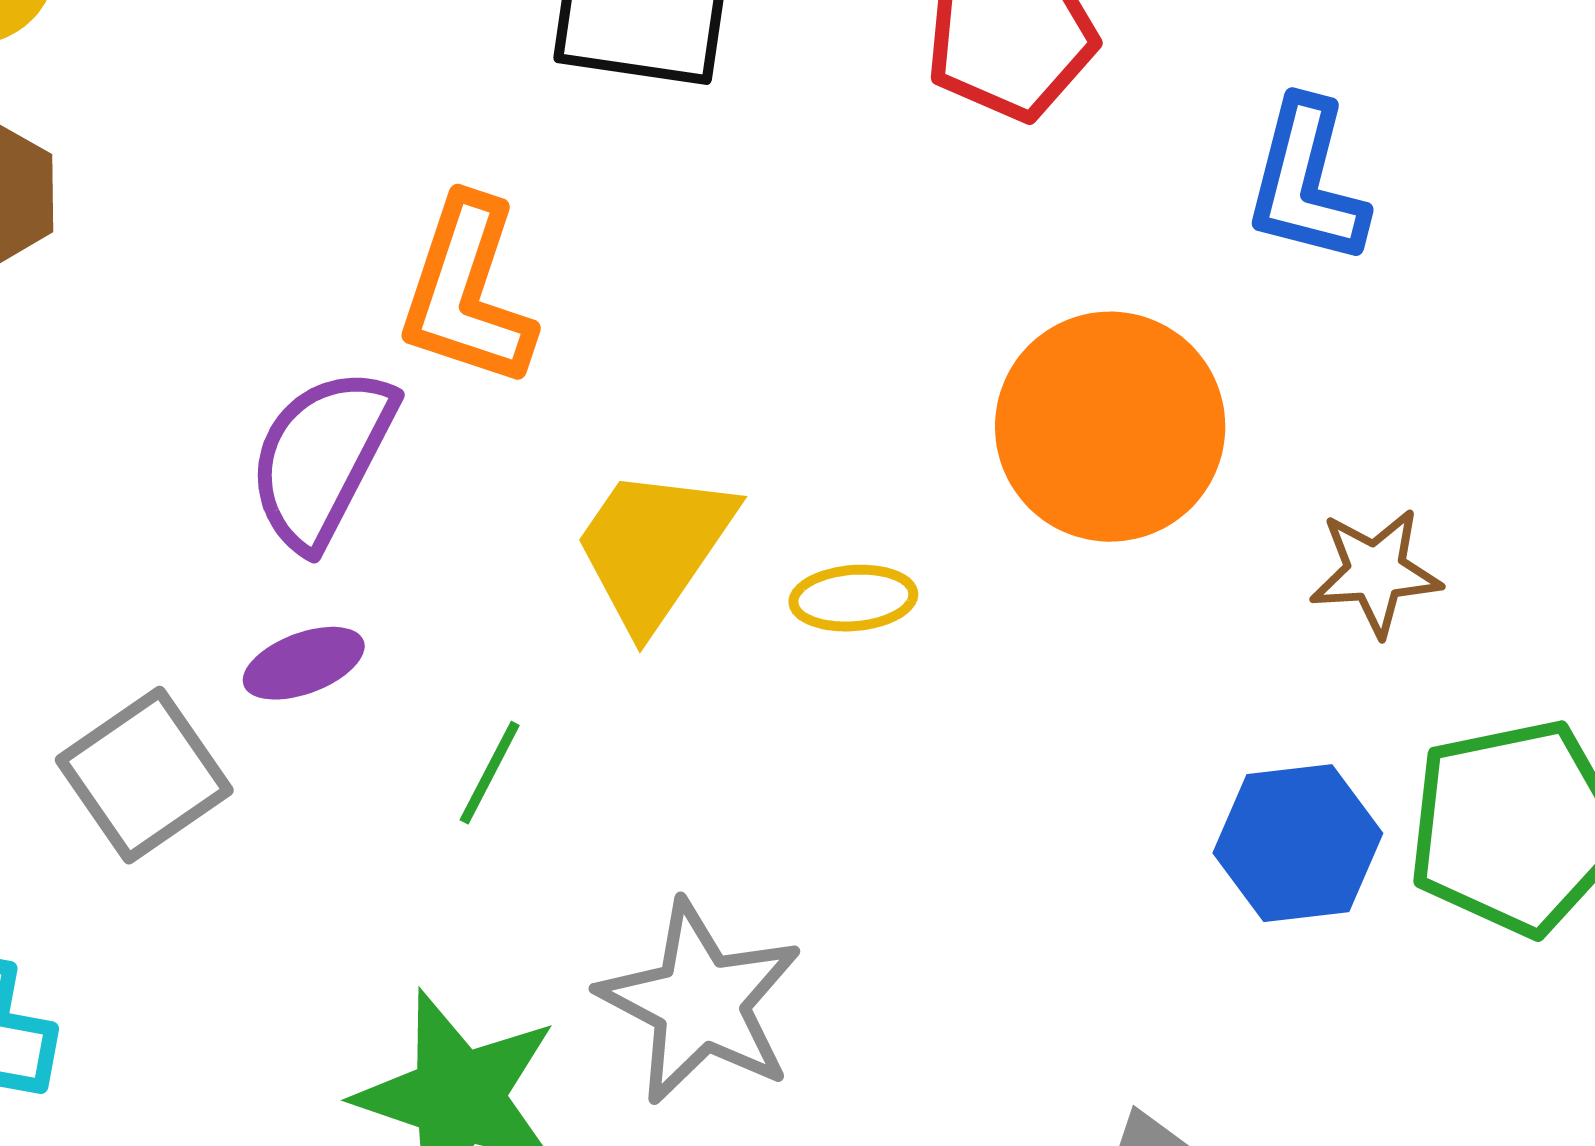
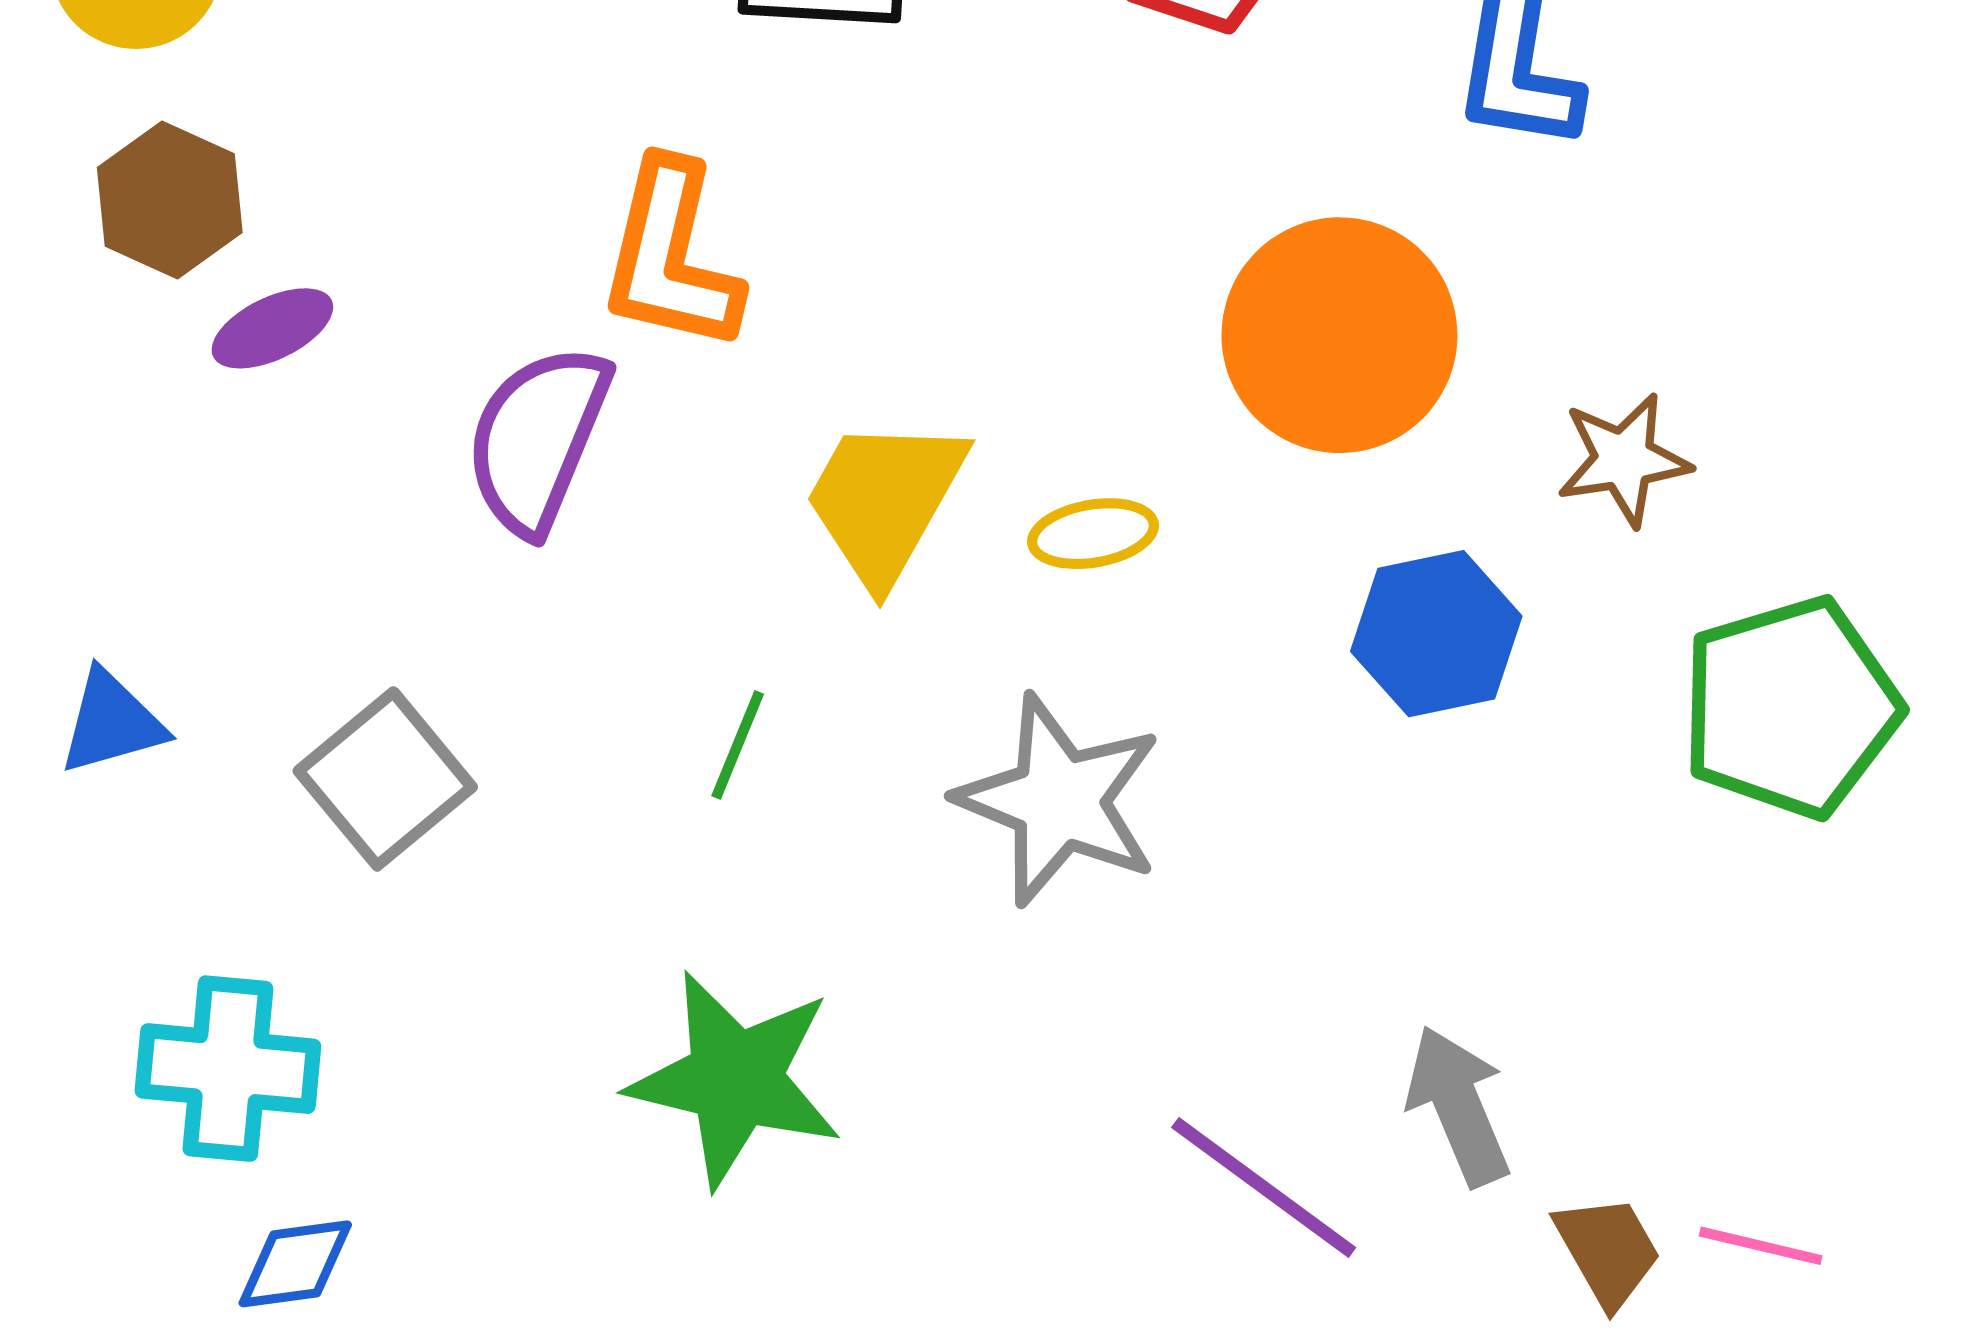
purple ellipse: (304, 663) -> (272, 328), moved
blue hexagon: (1298, 843) -> (1436, 634), moved
gray star: (700, 1003) -> (1059, 800), moved

